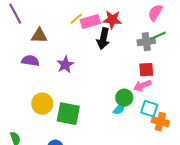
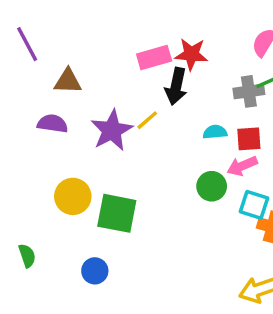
yellow line: (76, 19) -> (147, 120), moved
purple star: (65, 65) -> (112, 130), size x1.4
cyan semicircle: (119, 109) -> (215, 132), moved, turned -136

